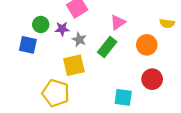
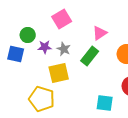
purple star: (62, 29) -> (45, 47), moved

